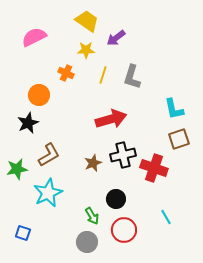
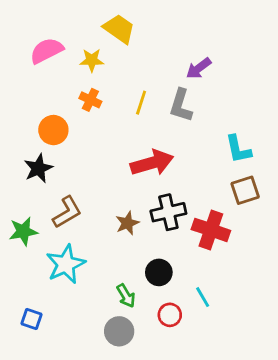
purple arrow: (116, 38) -> (199, 68), moved
yellow star: (86, 50) -> (92, 60), moved
cyan line: (166, 217) -> (203, 297), moved
red circle: (124, 230) -> (170, 315), size x0.7

